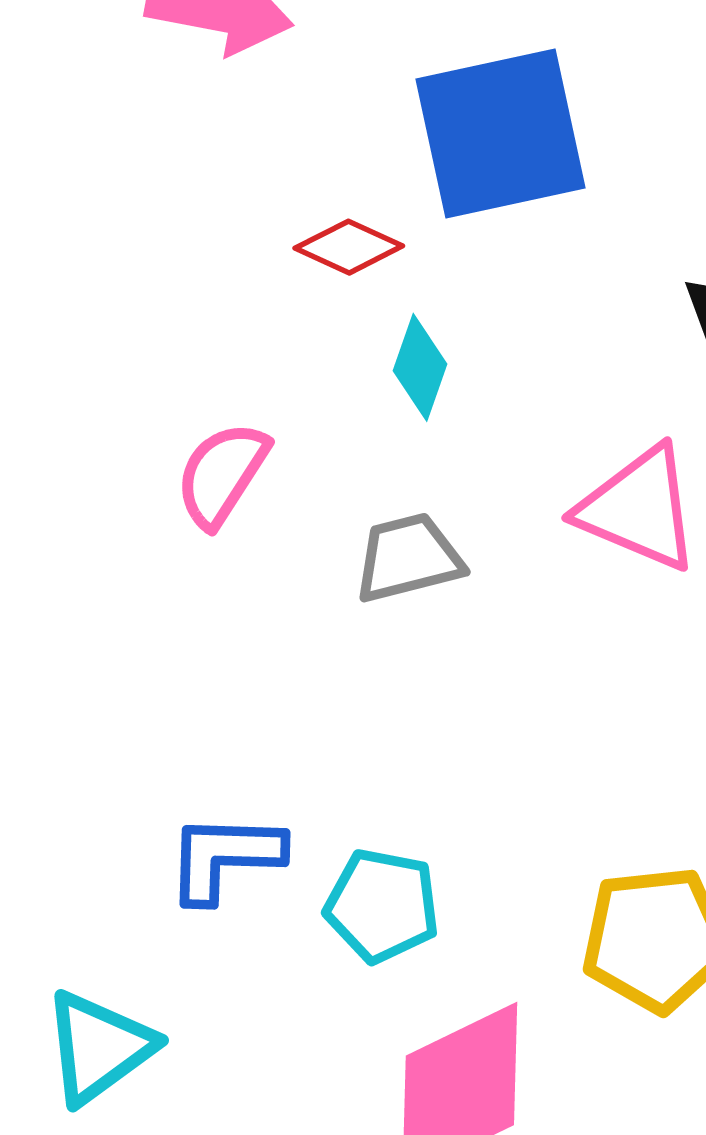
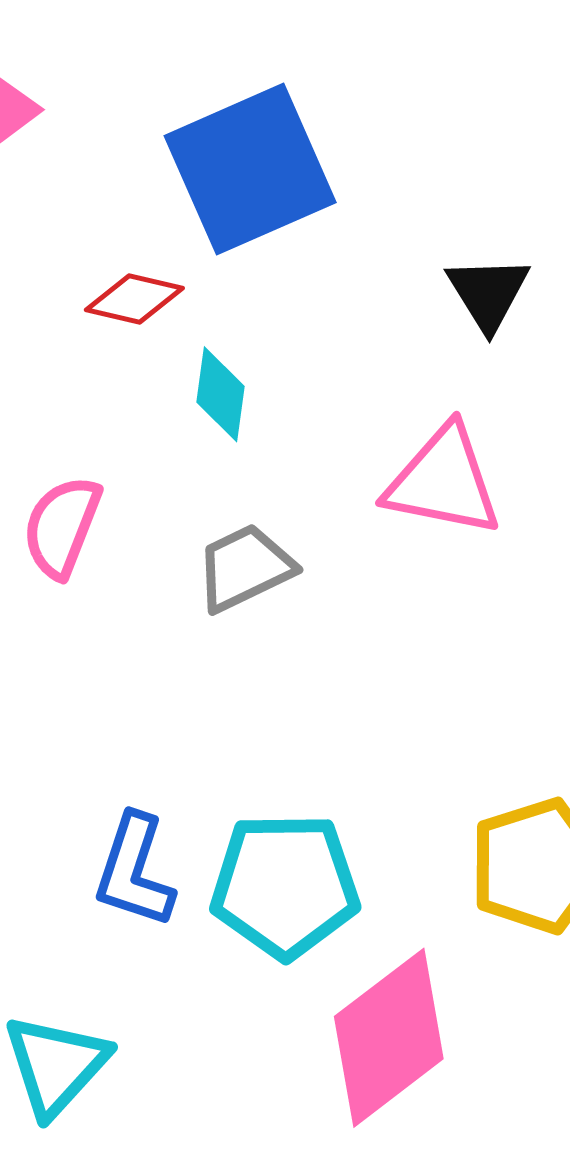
blue L-shape: (225, 857) -> (134, 871), turned -62
cyan pentagon: (382, 906) -> (285, 886), size x1.4

